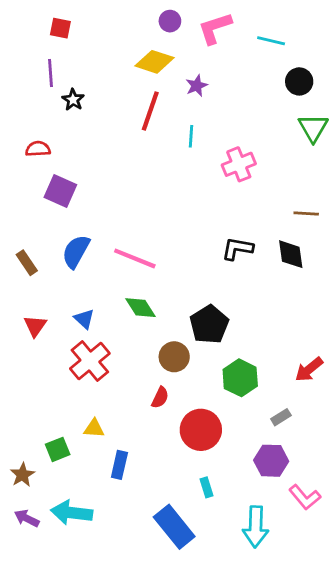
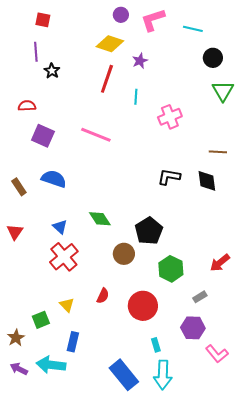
blue semicircle: (76, 251) -> (54, 179), turned 80
pink line: (135, 258) -> (96, 135), moved
red triangle: (35, 326) -> (15, 232), moved
red semicircle: (160, 398) -> (103, 296), moved
yellow triangle: (94, 428) -> (67, 305), turned 42
blue rectangle: (119, 465) -> (73, 342), moved
cyan rectangle: (206, 487) -> (156, 345), moved
cyan arrow: (256, 527) -> (163, 375), moved

